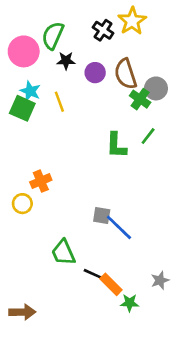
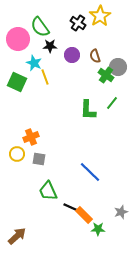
green semicircle: (53, 36) -> (40, 27), turned -60
brown semicircle: (126, 74) -> (95, 56), size x0.6
cyan star: (30, 91) -> (34, 63), moved
gray square: (102, 215) -> (39, 159), moved
brown arrow: (22, 312) -> (17, 236), turned -42

